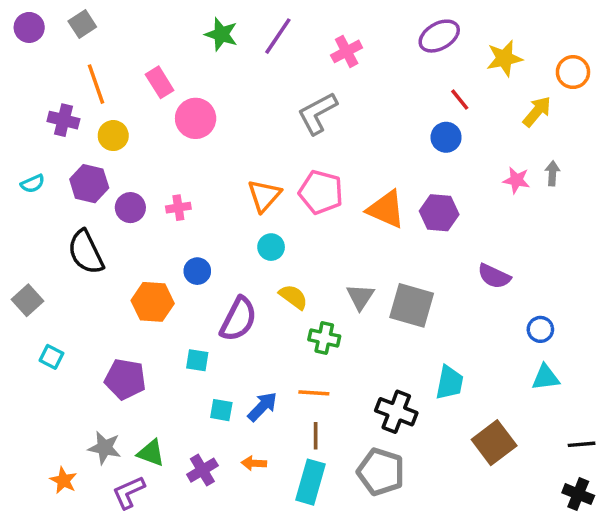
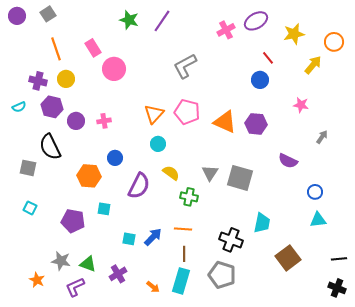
pink cross: (347, 51) -> (226, 30), moved
purple cross: (63, 120) -> (38, 81), moved
gray arrow: (552, 173) -> (322, 137), moved, turned 32
gray square: (27, 300) -> (28, 168), moved, turned -36
cyan square: (197, 360) -> (104, 209), moved
orange arrow: (254, 463) -> (153, 287), moved, turned -144

